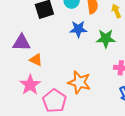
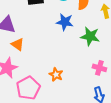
orange star: (79, 82) -> (56, 75), size x0.6

